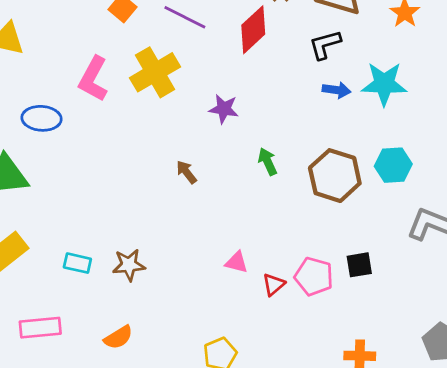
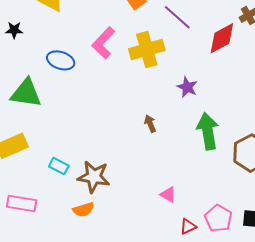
green arrow: (268, 162) -> (208, 131), size x1.8
brown star: (129, 265) -> (94, 177), size x1.4
red triangle: (274, 285) -> (188, 226), moved
orange semicircle: (118, 337) -> (83, 210), moved

